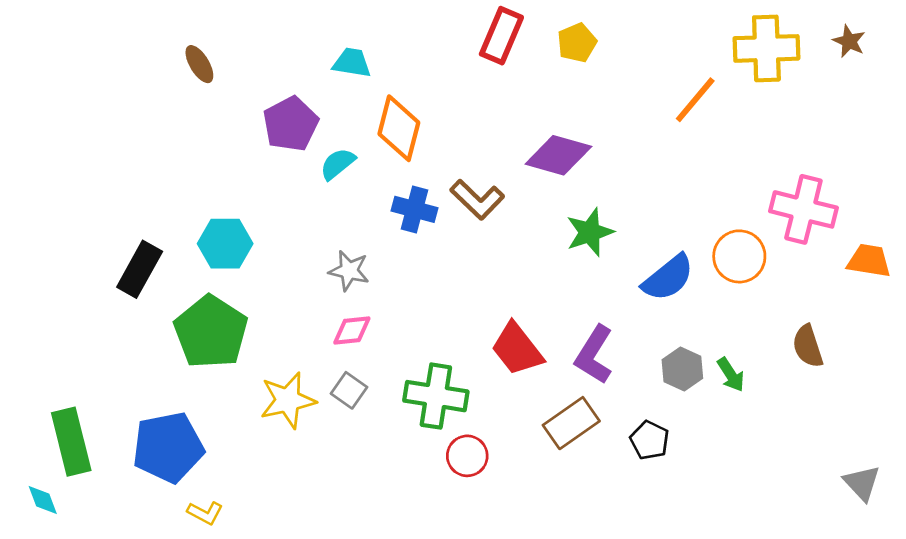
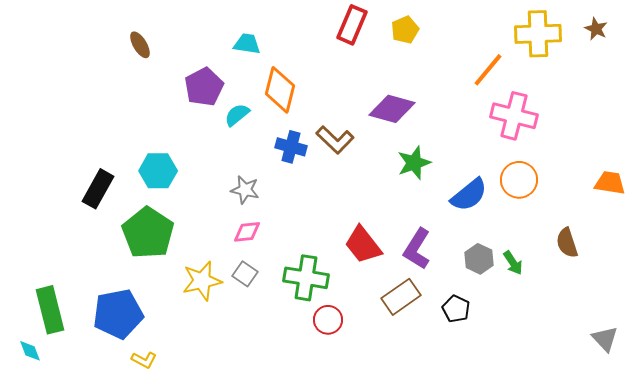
pink cross: (803, 209) -> (514, 116), moved

